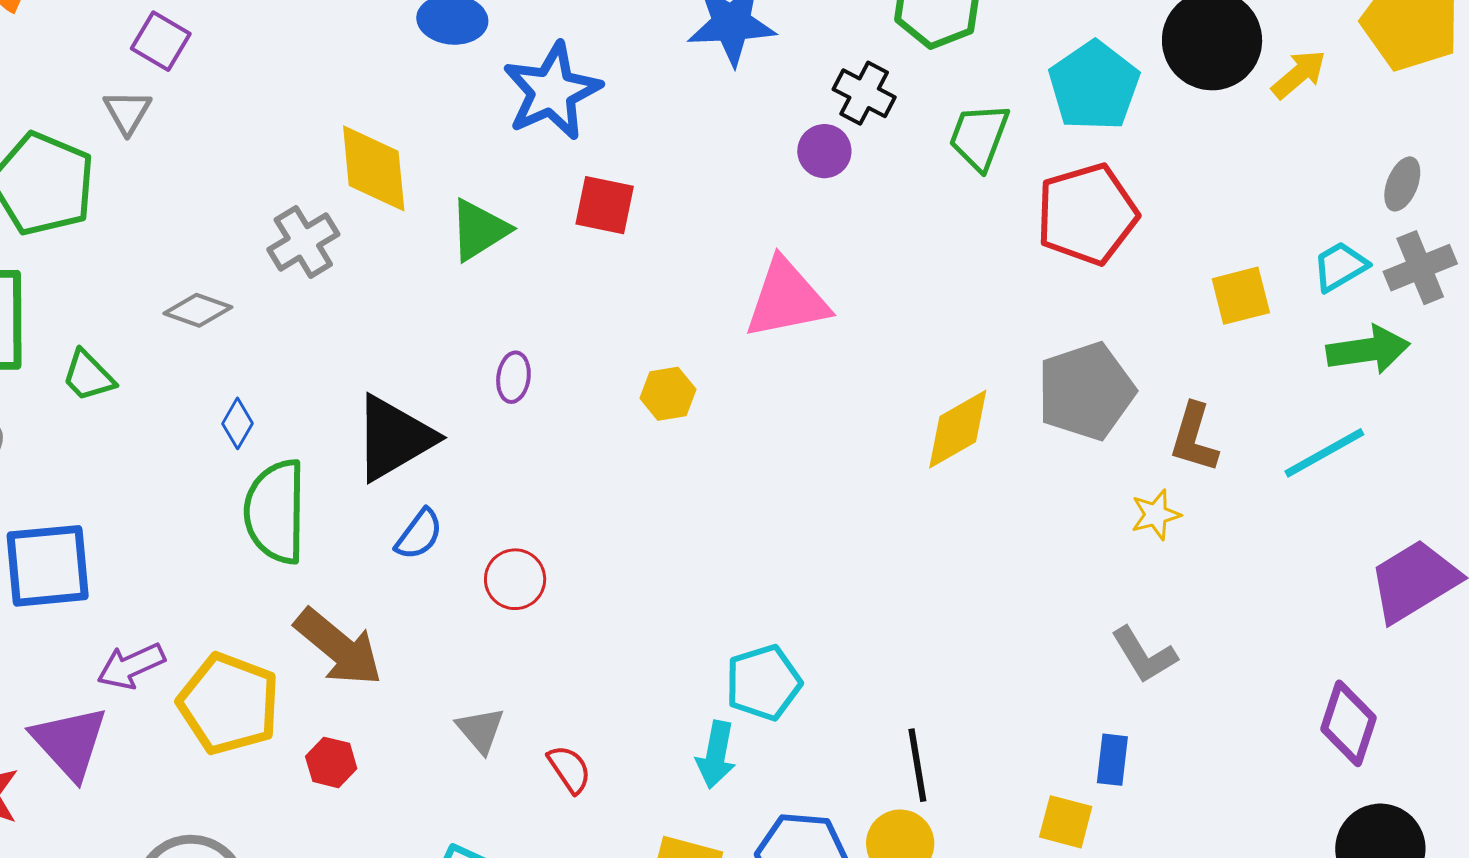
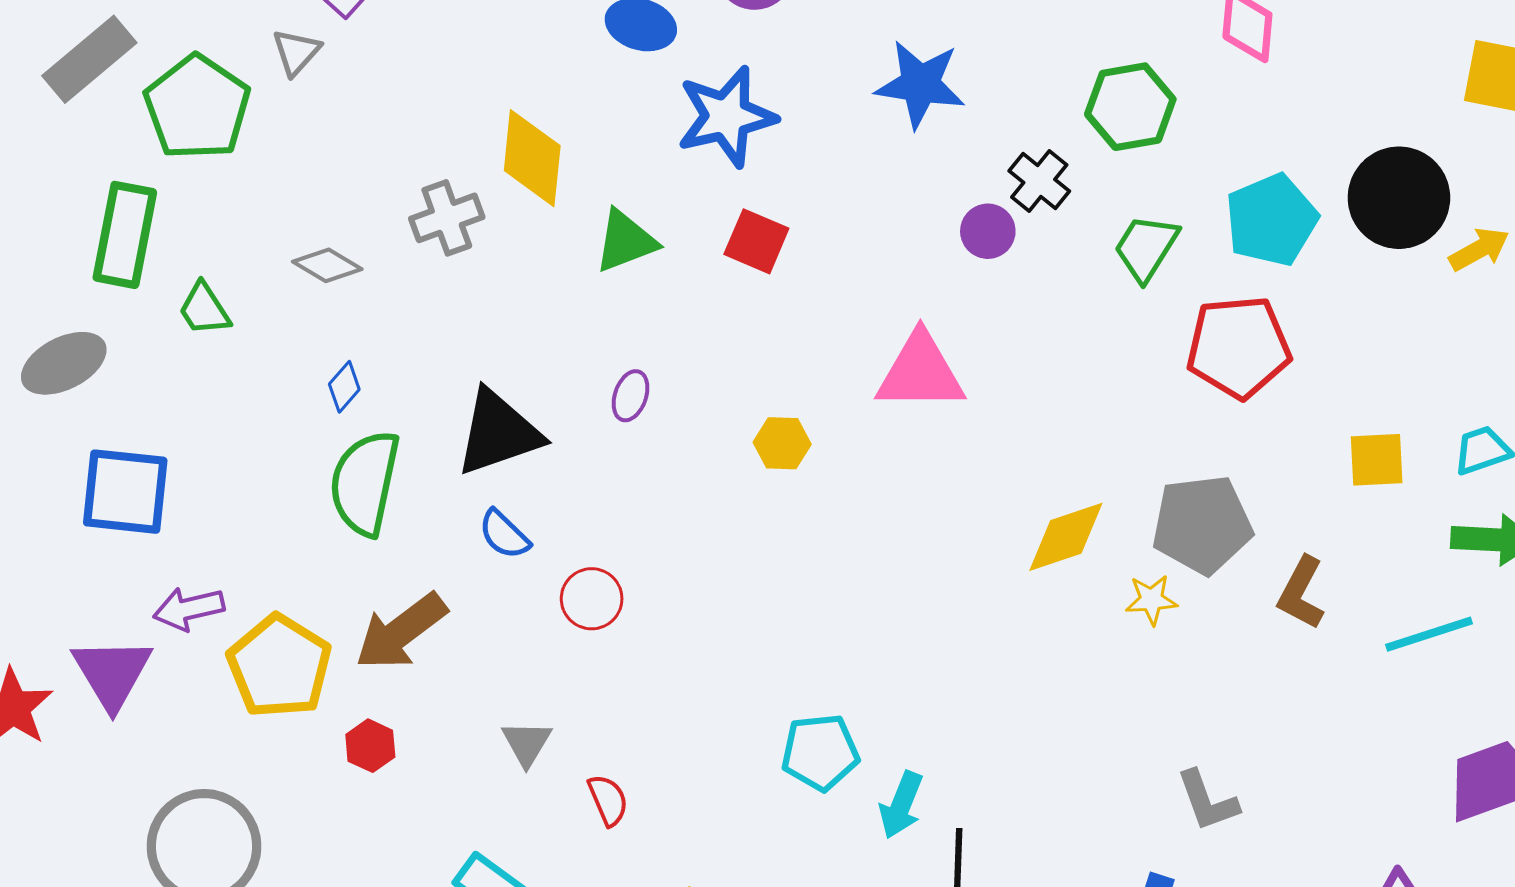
yellow star: (1156, 515) -> (1151, 600), moved
blue semicircle: (419, 534) -> (504, 535), turned 86
brown arrow: (339, 647) -> (401, 632), turned 92
cyan arrow: (716, 755) -> (901, 805), moved

